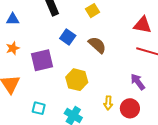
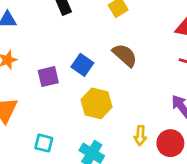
blue square: (68, 37) -> (82, 65), moved
purple square: (42, 60) -> (48, 77), size x0.7

